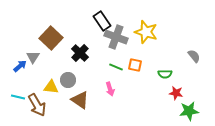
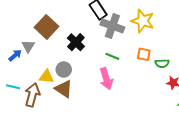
orange square: (135, 65) -> (144, 54), moved
pink arrow: (110, 89) -> (106, 79), size x1.5
brown triangle: (80, 100) -> (64, 89), moved
brown arrow: (37, 105) -> (32, 95), turned -135

